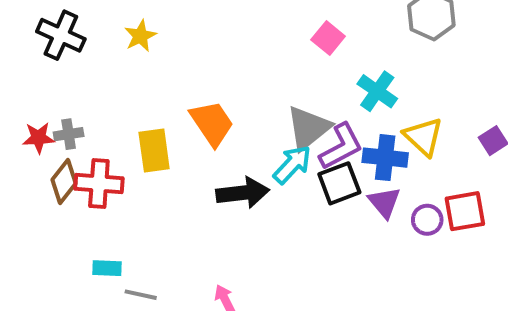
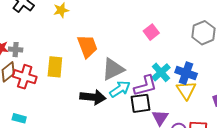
cyan cross: (377, 91) -> (161, 72), moved
orange trapezoid: (212, 123) -> (87, 46), moved
gray triangle: (308, 128) -> (113, 69), moved
blue cross: (385, 158) -> (186, 73), moved

